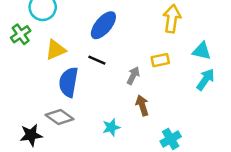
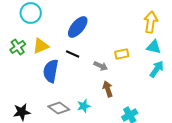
yellow arrow: (172, 19) -> (151, 22), moved
green cross: (21, 34) -> (18, 47), moved
gray arrow: (133, 76) -> (101, 66), turned 88
gray diamond: (59, 117) -> (59, 108), moved

